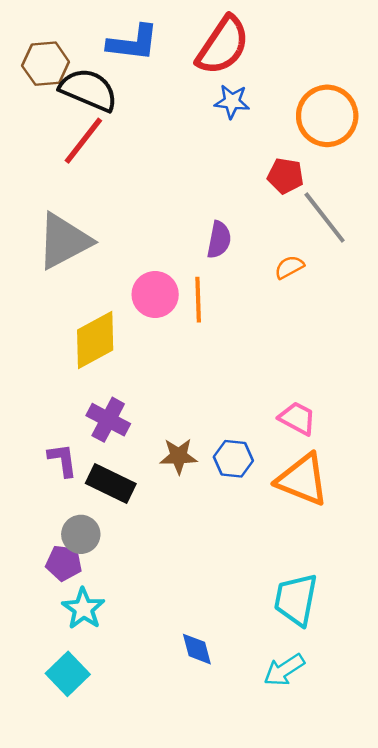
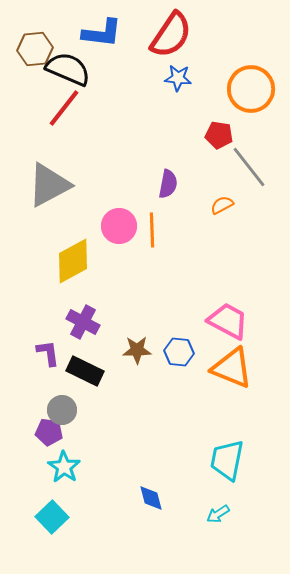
pink trapezoid: (297, 418) -> (228, 321), size x1.4
cyan arrow: (284, 670) -> (218, 514), size x0.7

